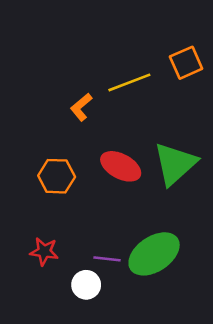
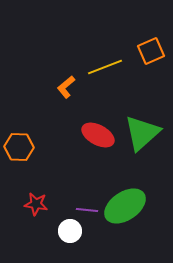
orange hexagon: (57, 176) -> (19, 147), moved

